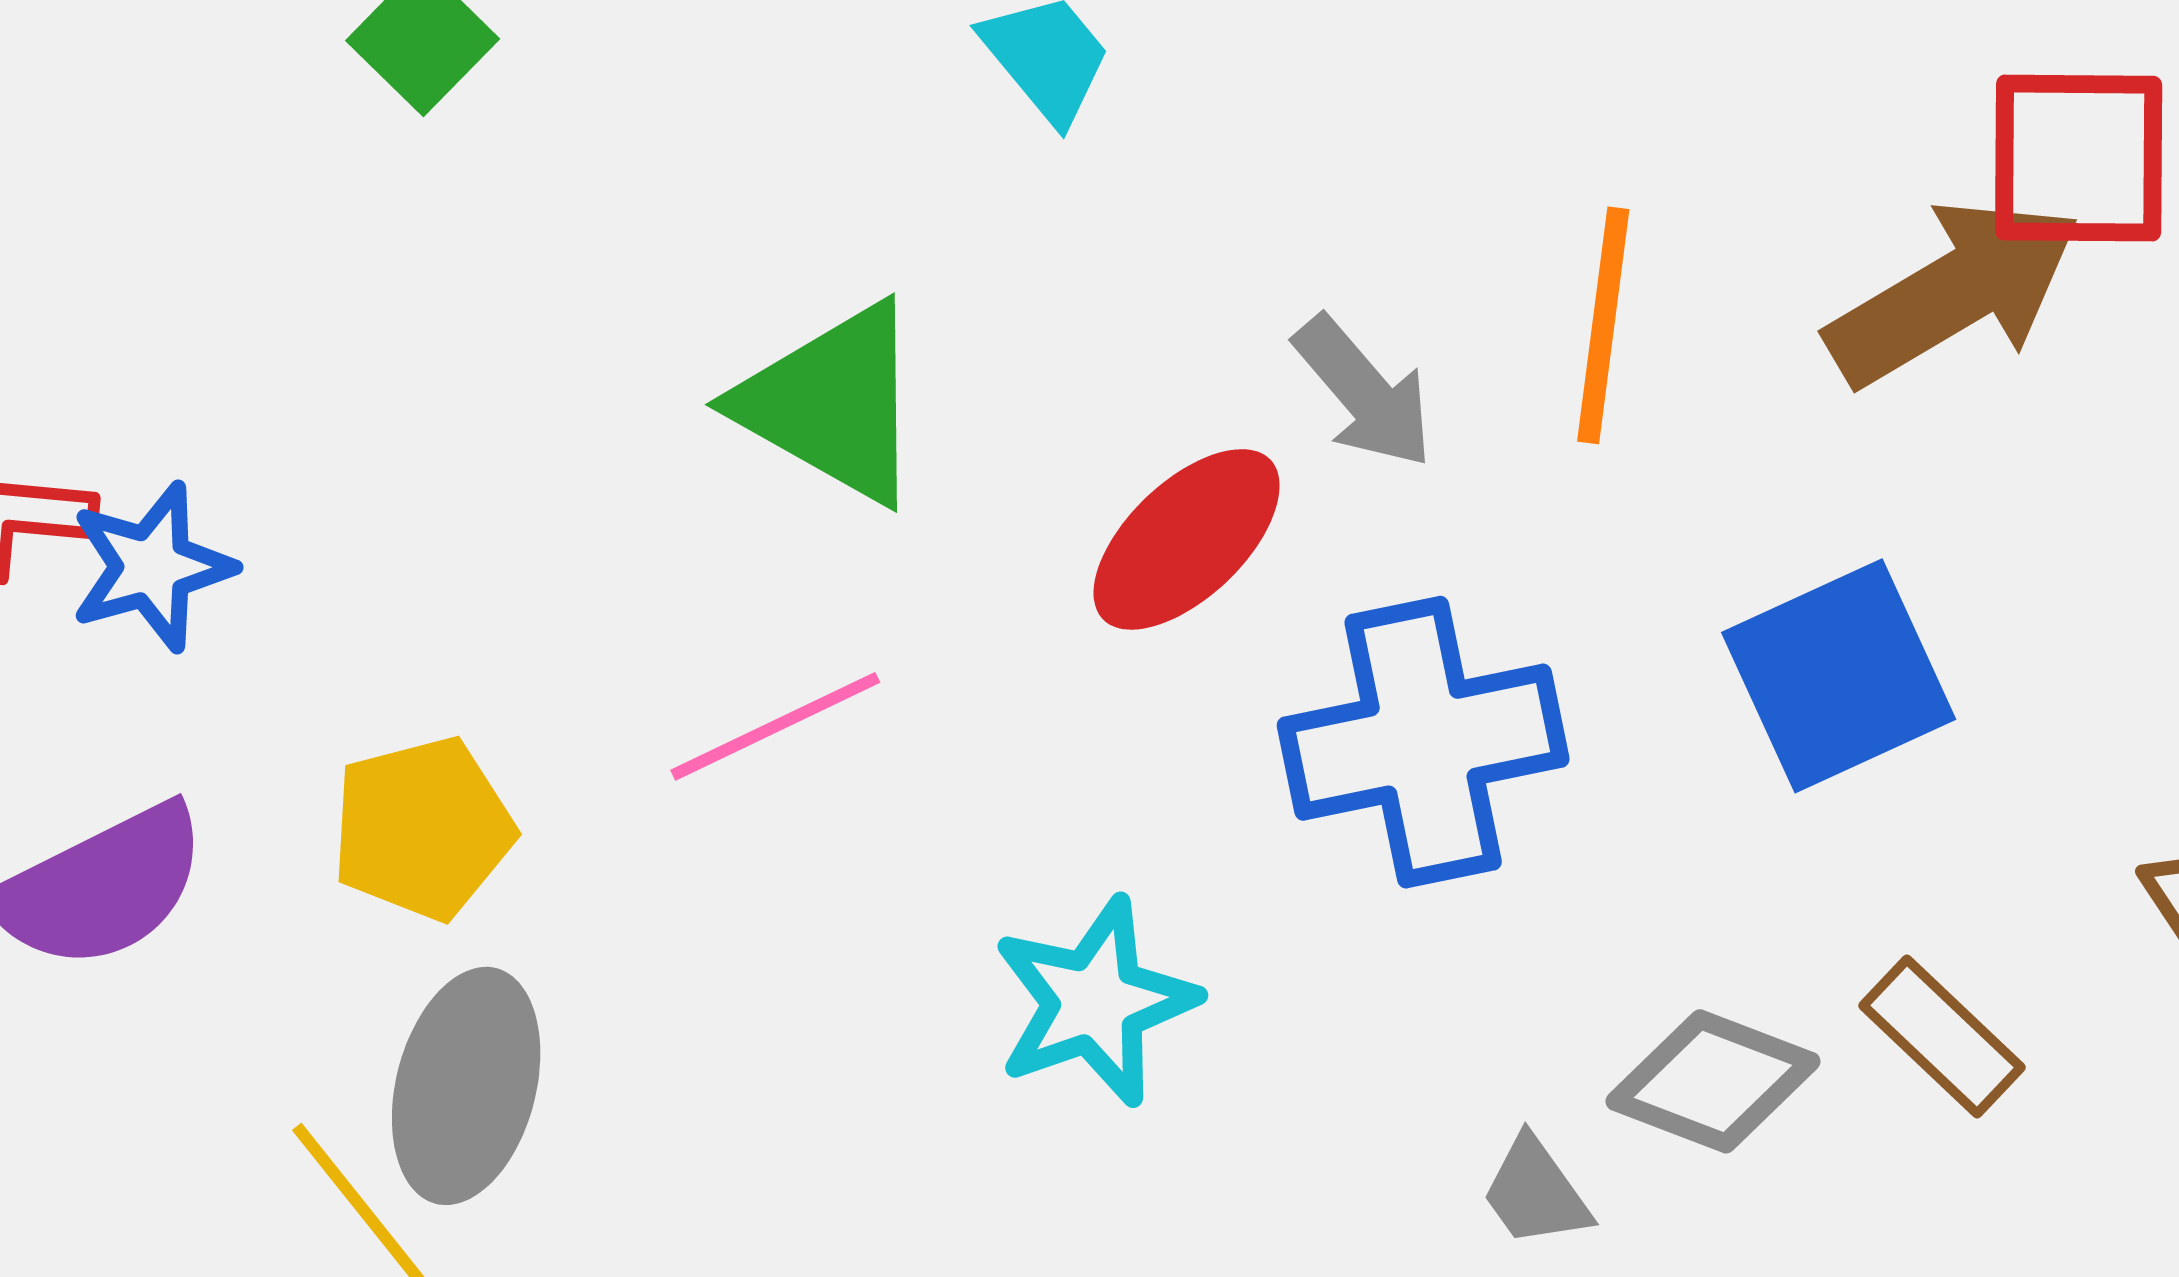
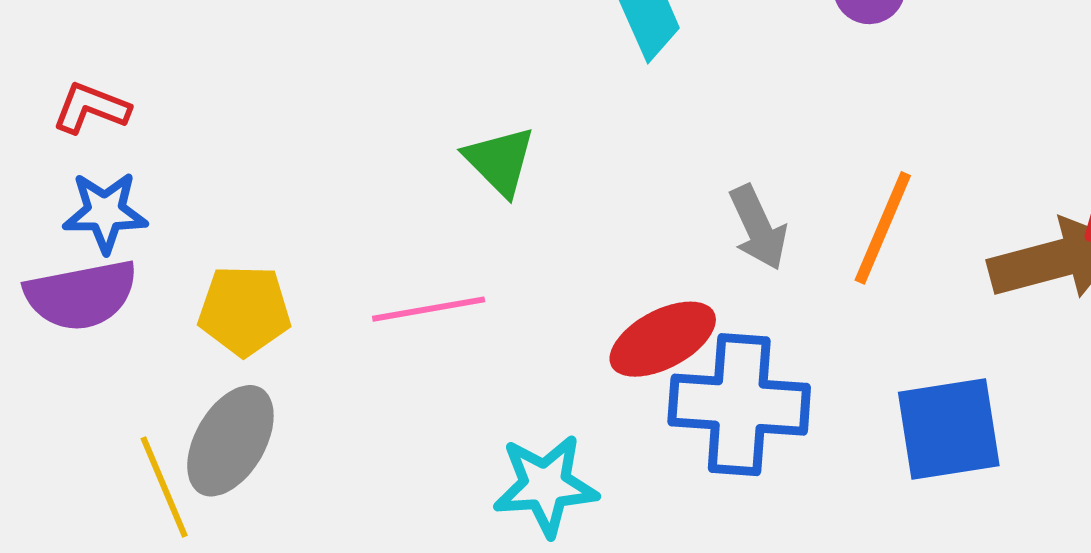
green triangle: (832, 403) -> (500, 161), size x0.7
red ellipse: (1187, 539) -> (663, 339), moved
blue star: (152, 567) -> (105, 212), moved

